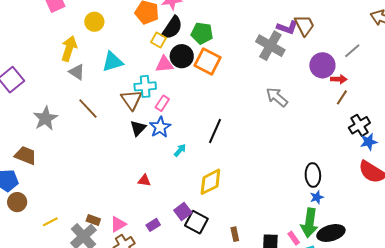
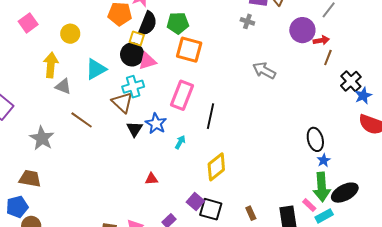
gray cross: (270, 46) -> (247, 21), size x0.5
black circle: (182, 56) -> (132, 54), moved
pink rectangle: (162, 103) -> (182, 95), moved, size x1.8

